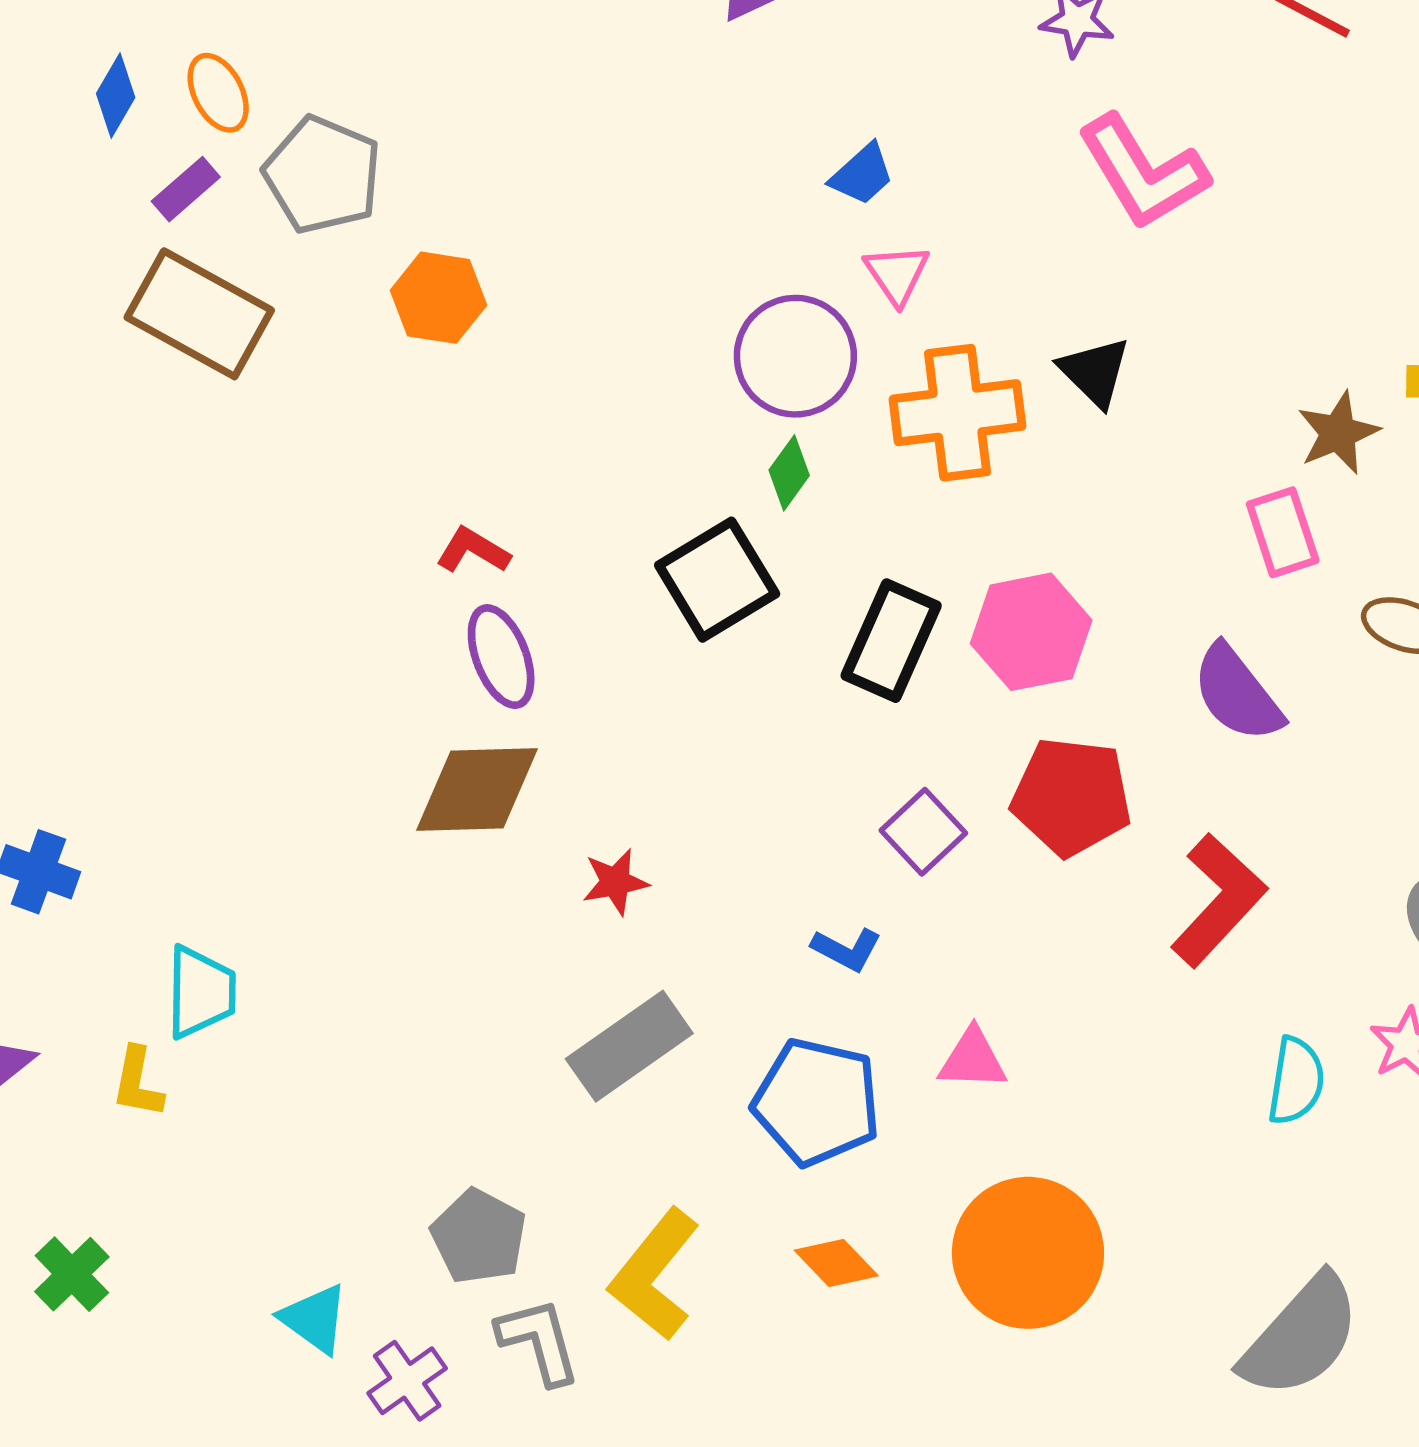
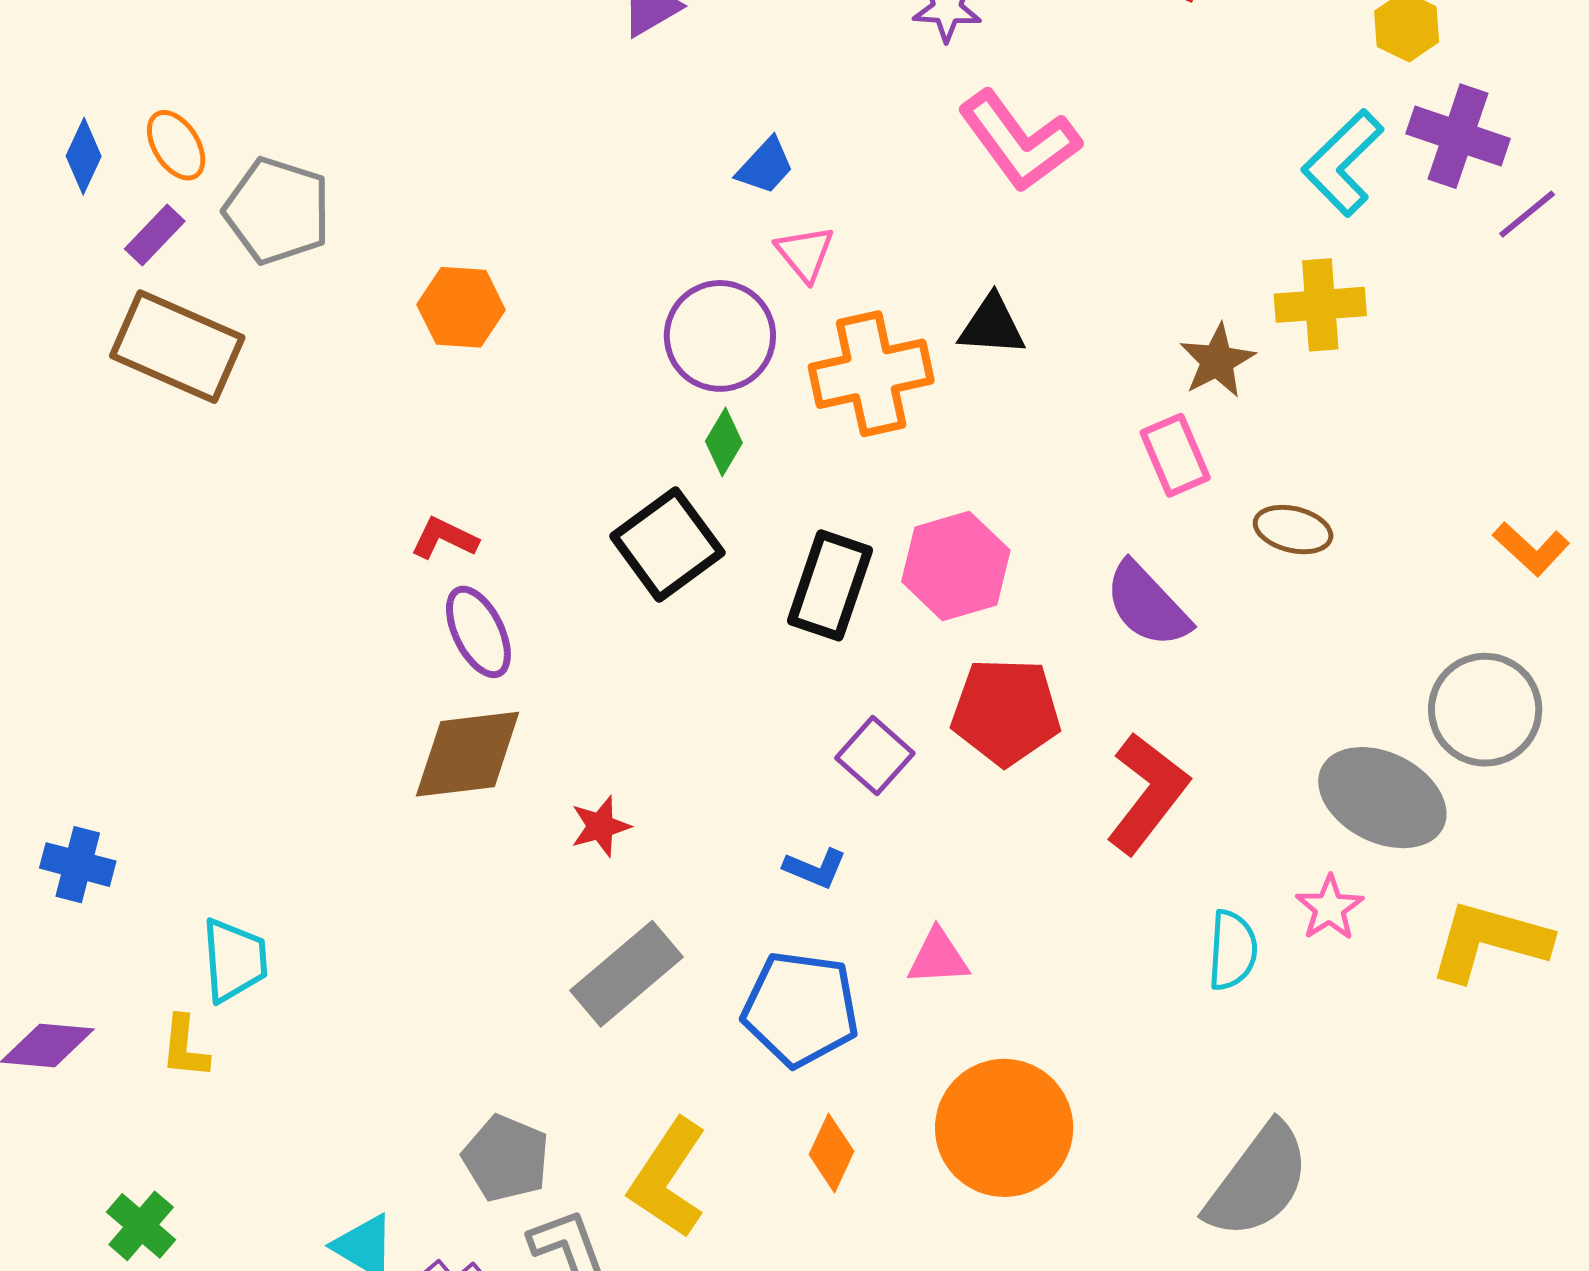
orange hexagon: (438, 298) -> (461, 307), moved
black triangle: (1095, 372) -> (992, 326), turned -36
orange diamond: (836, 1263) -> (831, 1153), turned 74

